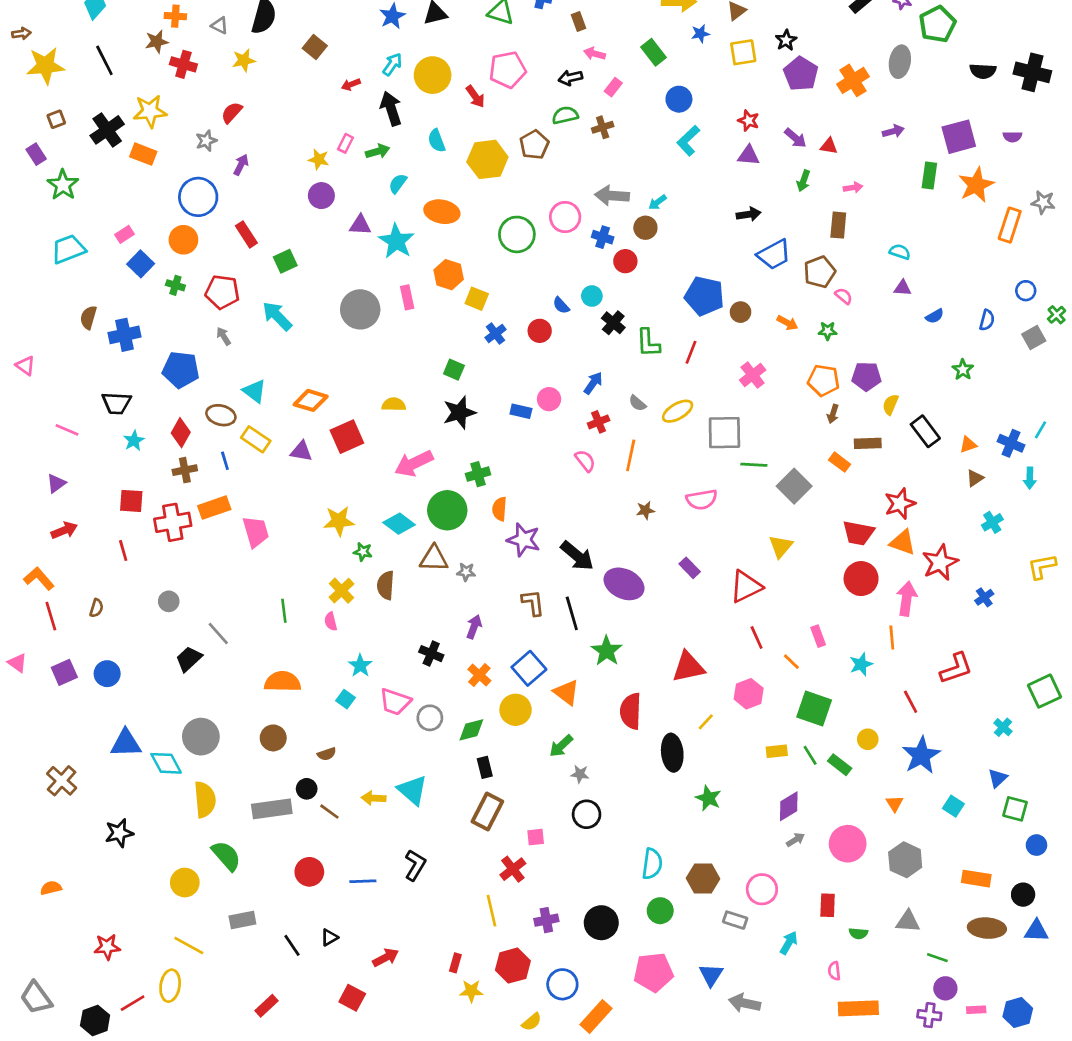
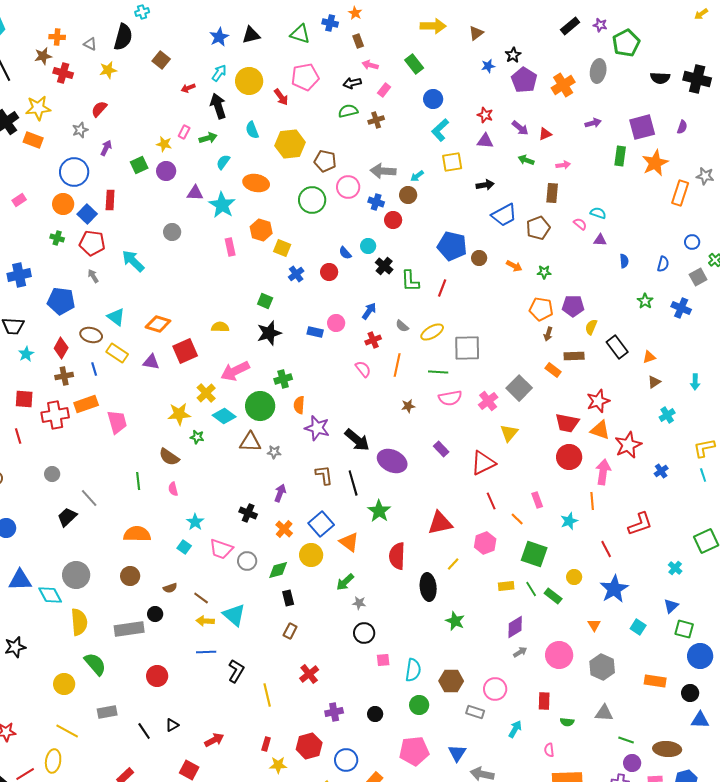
blue star: (700, 34) -> (488, 66), moved
yellow square: (743, 52) -> (452, 162), moved
purple semicircle: (1012, 137) -> (682, 127), turned -72
brown pentagon: (534, 145) -> (325, 161), moved, turned -30
red triangle: (829, 146) -> (545, 134), turned -32
green arrow: (803, 181) -> (526, 160), turned 91
red rectangle: (246, 234) -> (110, 200), turned 36
green square: (285, 261) -> (139, 165), moved
blue square: (141, 264) -> (87, 214), moved
pink semicircle: (844, 296) -> (580, 224), moved
gray circle: (360, 309) -> (172, 232), moved, size x0.6
blue semicircle: (935, 316) -> (624, 261), turned -64
pink cross: (753, 375) -> (488, 401), moved
cyan line: (1040, 430) -> (703, 475), moved, turned -48
blue cross: (1011, 443) -> (681, 308), moved
green line: (754, 465) -> (438, 372), moved
brown semicircle: (386, 585) -> (169, 457), moved, turned -60
yellow cross: (341, 591) -> (206, 393), moved
brown line: (329, 812) -> (201, 598), moved
brown rectangle: (487, 812) -> (290, 631), size x0.6
pink square: (536, 837) -> (383, 660), moved
blue circle: (1036, 845) -> (700, 656), size x1.6
blue line: (363, 881) -> (206, 652), moved
yellow line: (491, 911) -> (267, 695), moved
black circle: (601, 923) -> (375, 714), size x0.6
brown ellipse: (987, 928) -> (667, 749), moved

